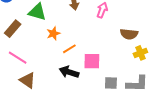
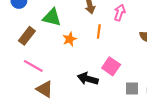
orange line: (69, 49) -> (99, 31), moved, turned -48
pink square: (92, 61) -> (111, 66), turned 36

